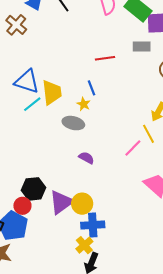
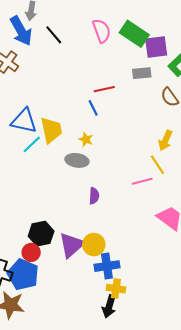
blue line: (91, 88) -> (93, 108), moved
pink line: (133, 148) -> (142, 181), turned 36
purple semicircle: (86, 158) -> (94, 196), turned 70
yellow cross: (84, 245) -> (116, 289), moved, turned -36

